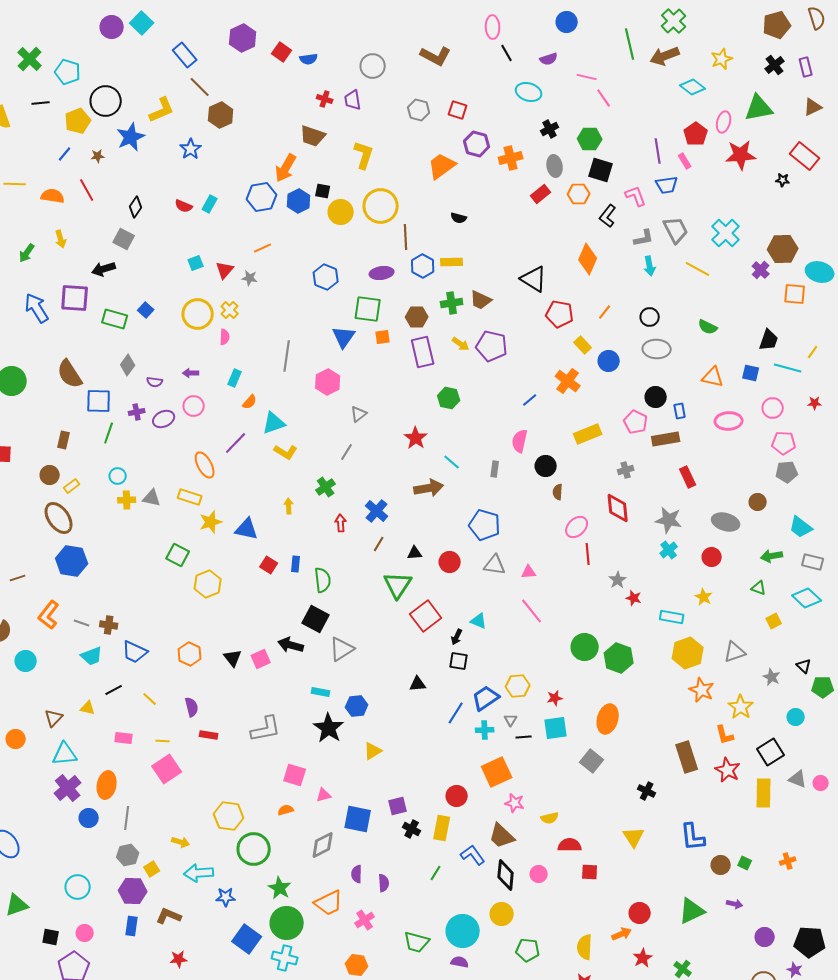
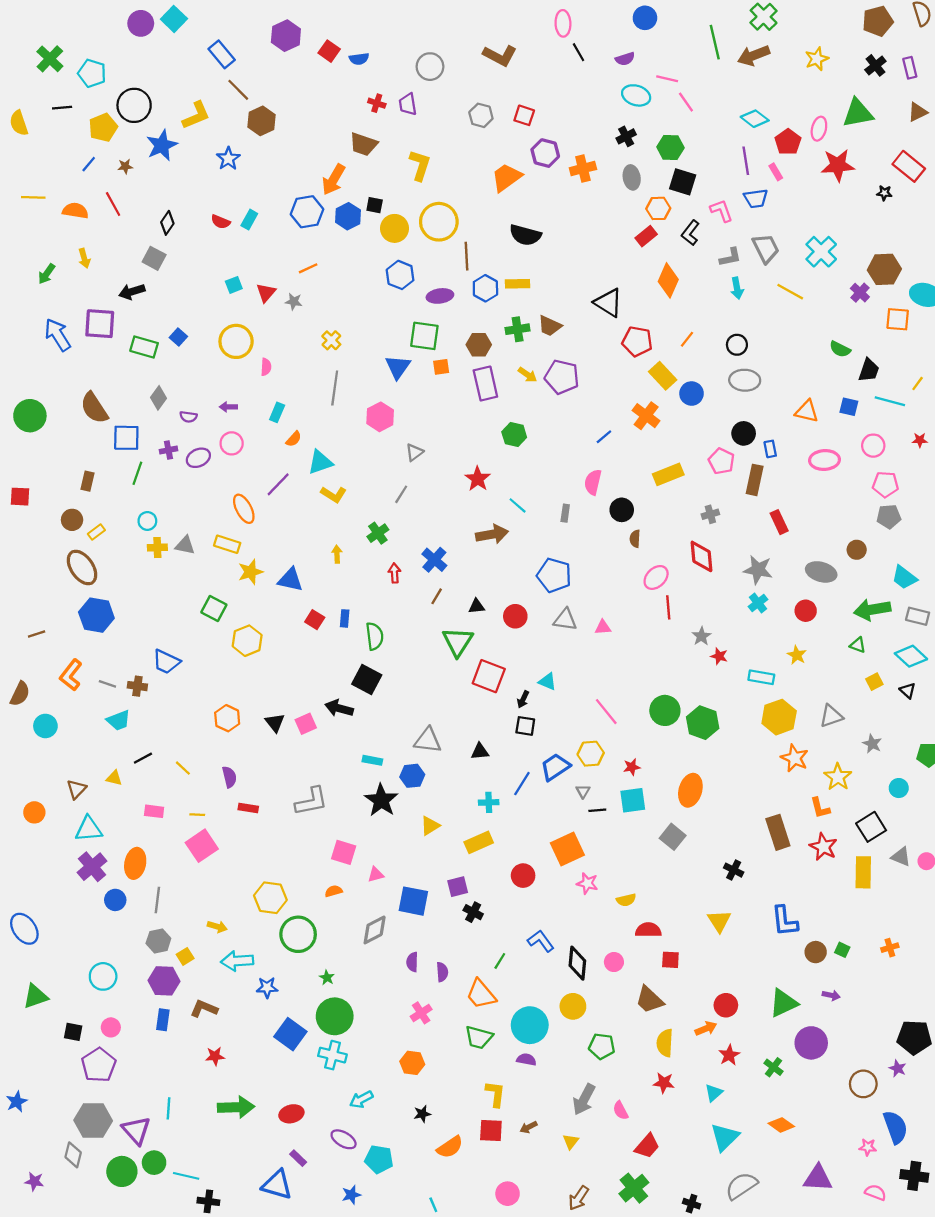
cyan diamond: (693, 87) -> (755, 119), moved
cyan ellipse: (529, 92) -> (636, 95), moved
red rectangle: (541, 194) -> (646, 236), moved
black semicircle: (459, 218) -> (525, 235), size x1.8
blue hexagon: (326, 277) -> (400, 275), moved
yellow cross: (230, 310) -> (331, 340), moved
green semicircle: (708, 327) -> (840, 349), moved
yellow rectangle: (583, 345) -> (663, 376), size x1.4
brown rectangle: (666, 439) -> (755, 480), turned -68
green arrow: (772, 556) -> (872, 610), size x1.5
pink line: (532, 611) -> (606, 712), moved
red square: (426, 616) -> (489, 676), turned -32
gray triangle: (342, 649) -> (428, 740), moved, turned 40
blue trapezoid: (135, 652) -> (166, 662), moved
black triangle: (804, 666) -> (908, 691), moved
cyan cross: (485, 730) -> (489, 802), moved
yellow rectangle: (442, 828) -> (479, 842), moved, turned 55
brown trapezoid: (502, 836) -> (649, 1000), moved
green star: (280, 888) -> (327, 978), size x0.6
orange trapezoid: (329, 903) -> (481, 994), moved, turned 76
purple circle: (765, 937) -> (811, 1043), moved, size x1.5

